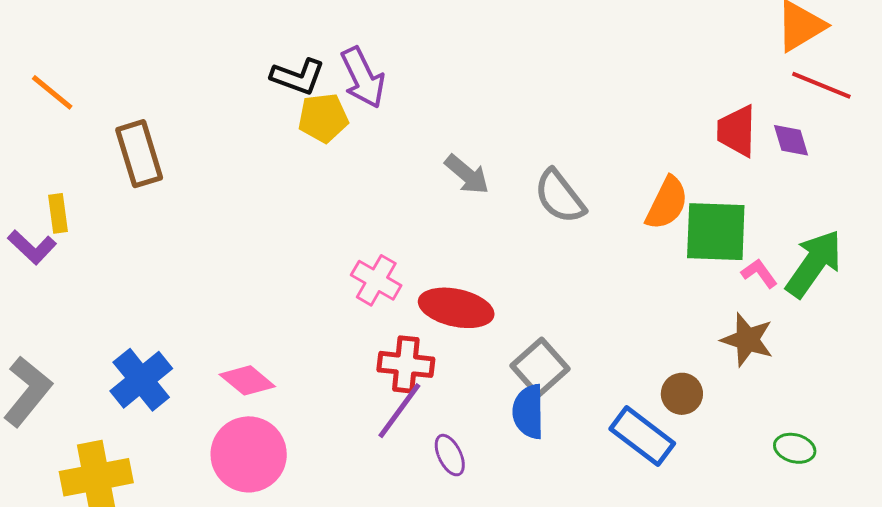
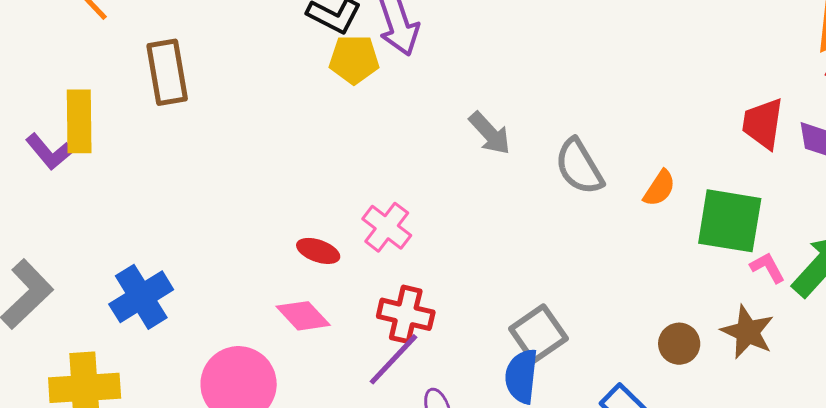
orange semicircle: (667, 203) -> (659, 188), moved, size x0.7
yellow rectangle: (58, 213) -> (79, 121), size x1.6
red ellipse: (456, 308) -> (318, 251), moved, size x0.6
pink diamond: (247, 380) -> (303, 316), moved
brown circle: (682, 394) -> (679, 344), moved

